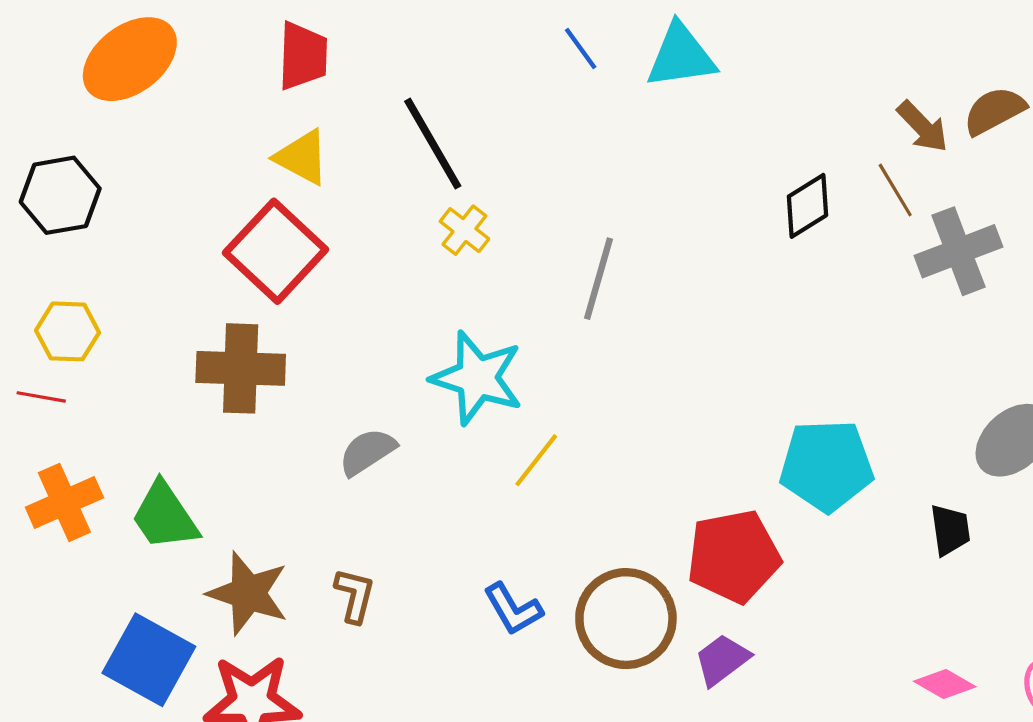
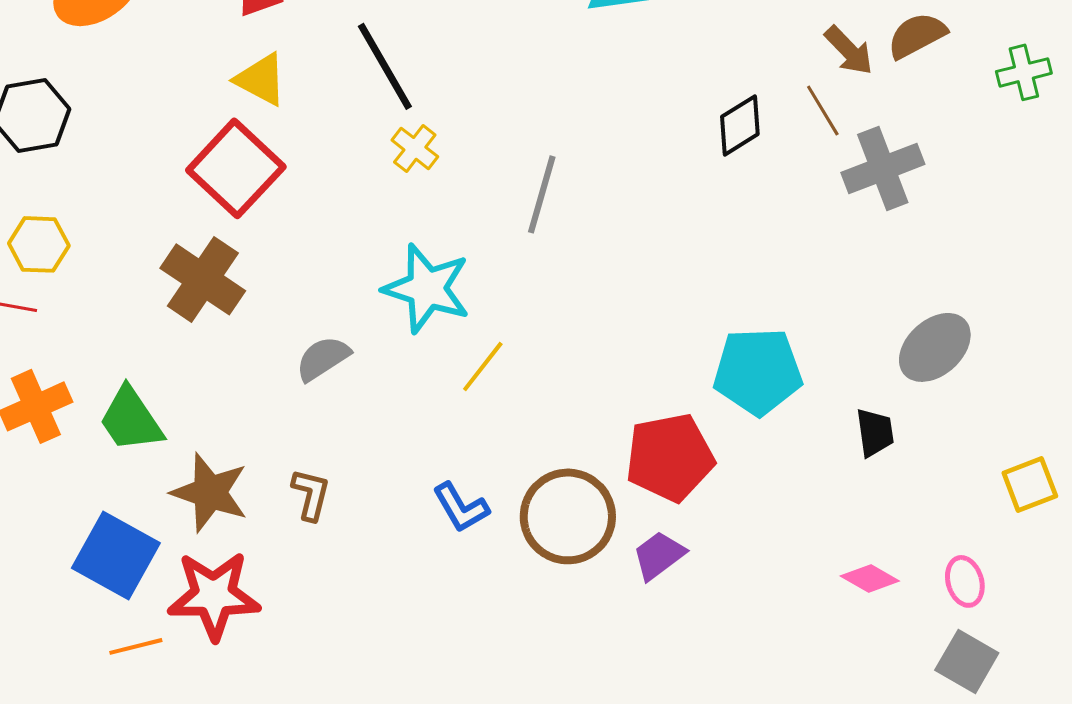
brown cross: (241, 368) -> (203, 279), turned 32

